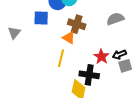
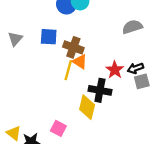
blue square: (41, 18) -> (49, 37), moved
brown cross: (77, 24) -> (73, 47), moved
orange triangle: (69, 38) -> (80, 62), moved

